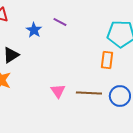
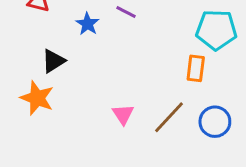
brown line: (89, 93) -> (169, 117), turned -50

